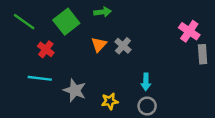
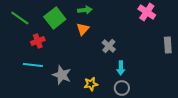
pink cross: (189, 31) -> (147, 12), moved
orange triangle: (99, 45) -> (83, 29), moved
gray cross: (123, 46) -> (109, 46), moved
red cross: (46, 49) -> (38, 41), turned 32

